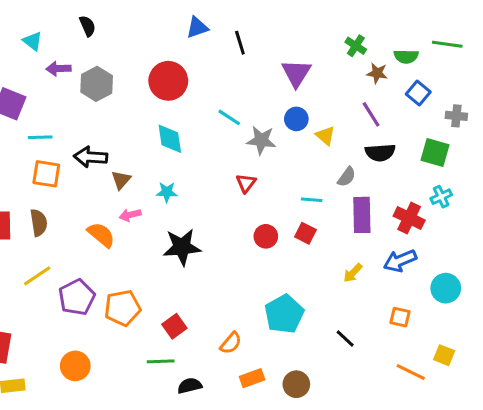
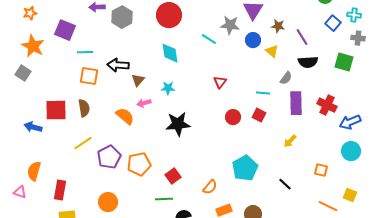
brown star: (377, 73) -> (278, 26), moved
gray star: (261, 140) -> (230, 25), moved
cyan cross: (441, 197) -> (354, 15), moved, turned 32
blue arrow: (400, 261) -> (350, 122), moved

